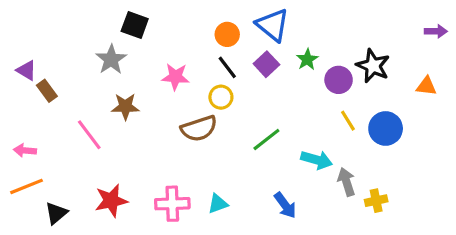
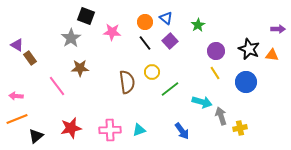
blue triangle: (273, 25) -> (166, 18), moved, size x0.6
purple arrow: (436, 31) -> (278, 29), moved
green star: (307, 59) -> (198, 25), moved
black star: (373, 66) -> (249, 49), moved
pink star: (175, 77) -> (112, 32), moved
yellow circle: (221, 97) -> (152, 72), moved
yellow line: (348, 121) -> (215, 73), moved
brown semicircle: (199, 128) -> (127, 82), turned -80

